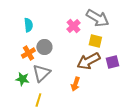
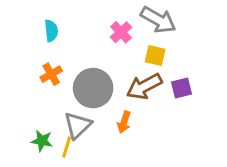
gray circle: (44, 47) -> (93, 88), moved, size x1.6
gray triangle: (41, 73) -> (78, 125), moved
green star: (22, 79) -> (42, 141), moved

